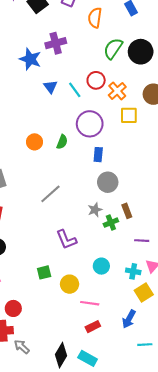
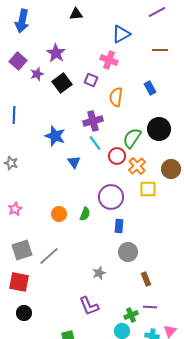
purple cross: (56, 43) -> (93, 121), moved
green semicircle: (113, 49) -> (132, 138), moved
cyan line: (75, 90) -> (95, 143), moved
gray line: (50, 194) -> (49, 256), moved
gray star: (95, 210) -> (99, 273), moved
green cross: (111, 223) -> (131, 315), moved
purple line: (142, 241) -> (150, 307), moved

